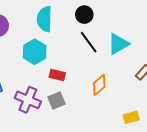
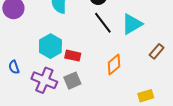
cyan hexagon: (35, 52) -> (50, 46), moved

